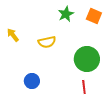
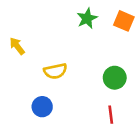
yellow semicircle: (47, 42) -> (55, 71), moved
green circle: (87, 59) -> (115, 78), size x0.7

